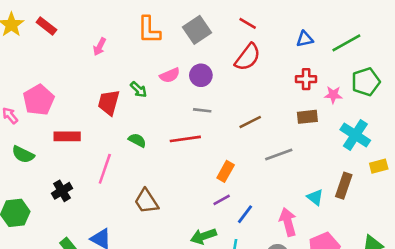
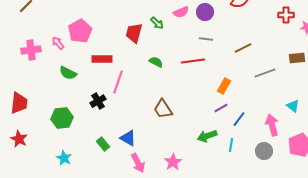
brown rectangle: (307, 117) -> (297, 58), moved
pink line: (105, 169) -> (118, 82), moved

